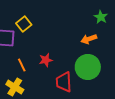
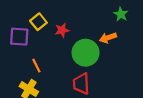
red star: (46, 60) -> (62, 30), moved
green circle: (88, 67) -> (86, 53), moved

